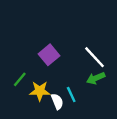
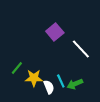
purple square: (49, 55) -> (55, 32), moved
green arrow: (96, 78) -> (75, 84), moved

